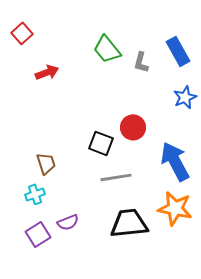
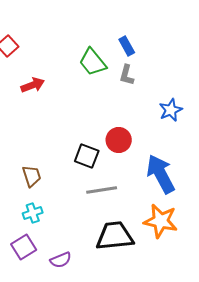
blue rectangle: (178, 51) -> (127, 46), moved, size x0.7
cyan cross: (35, 194) -> (33, 213), moved
purple semicircle: (68, 222) -> (61, 260), moved

